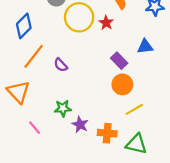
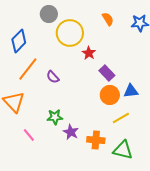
red star: (106, 23) -> (89, 53), moved
blue triangle: (145, 47) -> (131, 91), moved

